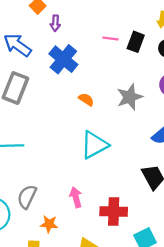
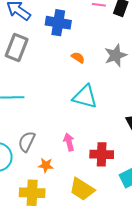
blue cross: (63, 59) -> (58, 23), turned -30
cyan triangle: (94, 145) -> (85, 97), turned 44

